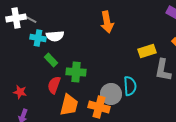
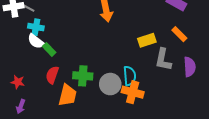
white semicircle: (55, 36) -> (36, 41), moved, turned 42
green cross: (76, 72) -> (83, 76), moved
orange cross: (99, 107) -> (133, 92), moved

